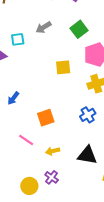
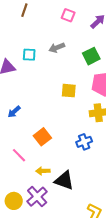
orange square: (46, 118) -> (42, 137), turned -30
black triangle: (87, 155) -> (64, 180), moved
purple cross: (52, 177) -> (37, 197), size x1.5

